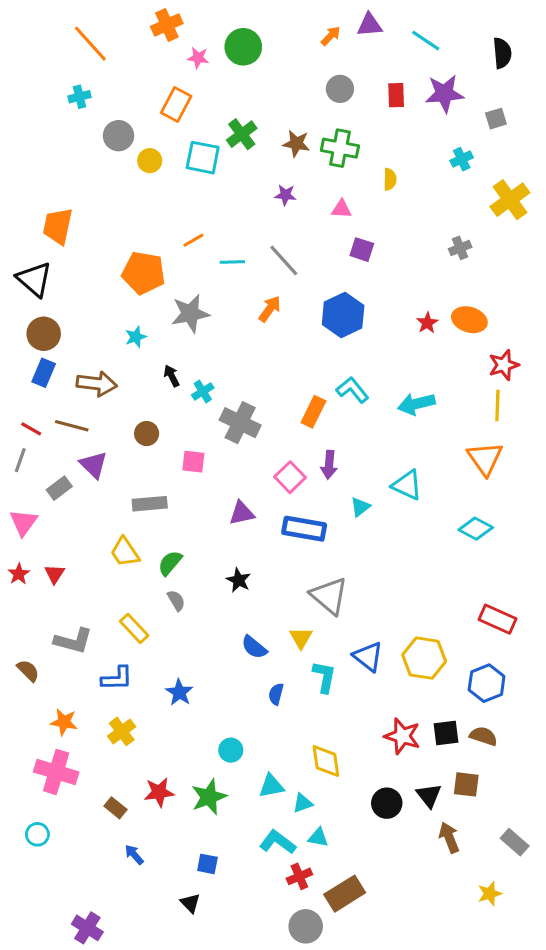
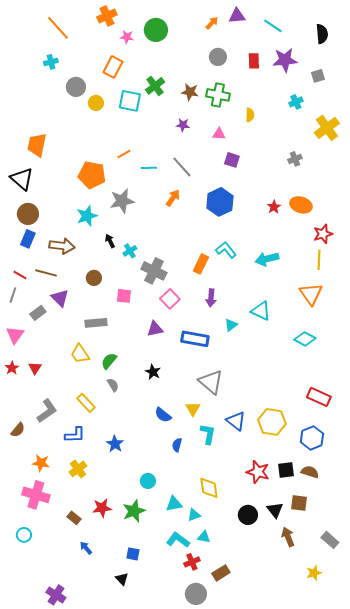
cyan star: (136, 337) -> (87, 216), size x1.5
pink square: (290, 477) -> (170, 299), moved
gray L-shape: (73, 641) -> (47, 411), turned -50
brown semicircle: (28, 671) -> (18, 430), turned 84
brown rectangle: (345, 894) -> (221, 573), size x0.7

